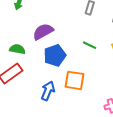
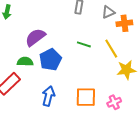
green semicircle: (17, 49) -> (25, 62), moved
orange square: (75, 80) -> (86, 97), moved

